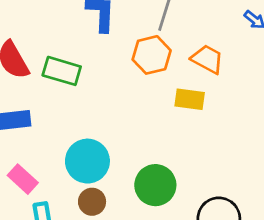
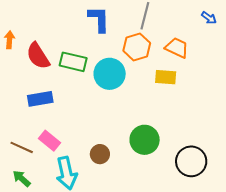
cyan circle: (87, 161) -> (110, 74), moved

